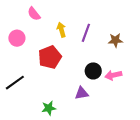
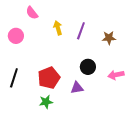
red pentagon: (50, 57) -> (49, 78), moved
pink arrow: (113, 75) -> (116, 75), moved
black line: (15, 83) -> (14, 78), turned -36

